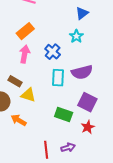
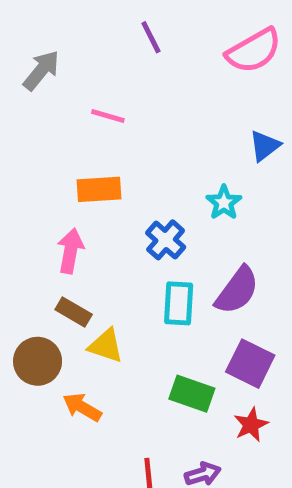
blue triangle: (82, 13) -> (265, 146), moved
orange rectangle: (25, 31) -> (99, 189), turned 36
pink arrow: (25, 54) -> (70, 251), moved
purple semicircle: (82, 72) -> (237, 290), turned -40

